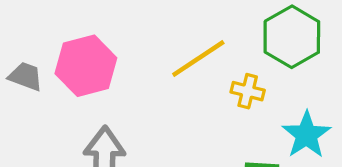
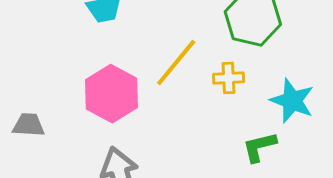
pink hexagon: (86, 66) -> (112, 94), moved

